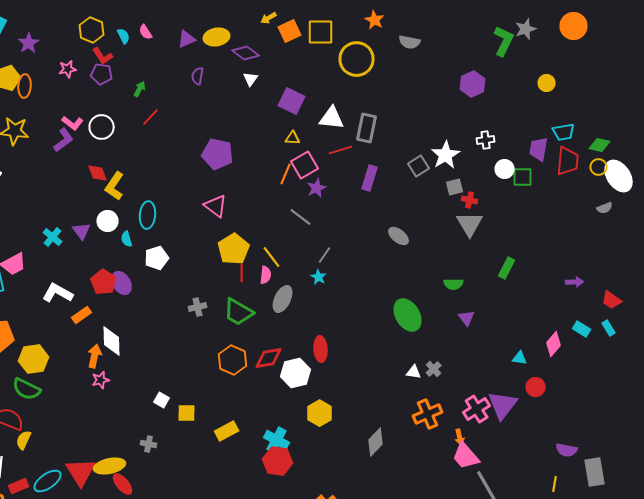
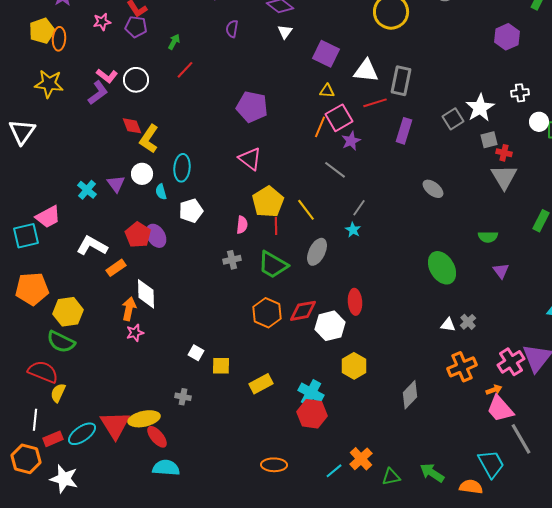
pink semicircle: (266, 275) -> (242, 225), moved
orange arrow: (460, 437) -> (494, 390), turned -98

